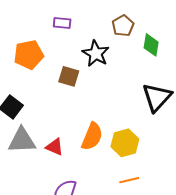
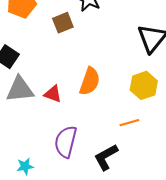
brown square: (69, 76) -> (63, 23), turned -35
yellow hexagon: (125, 143) -> (144, 85), moved

